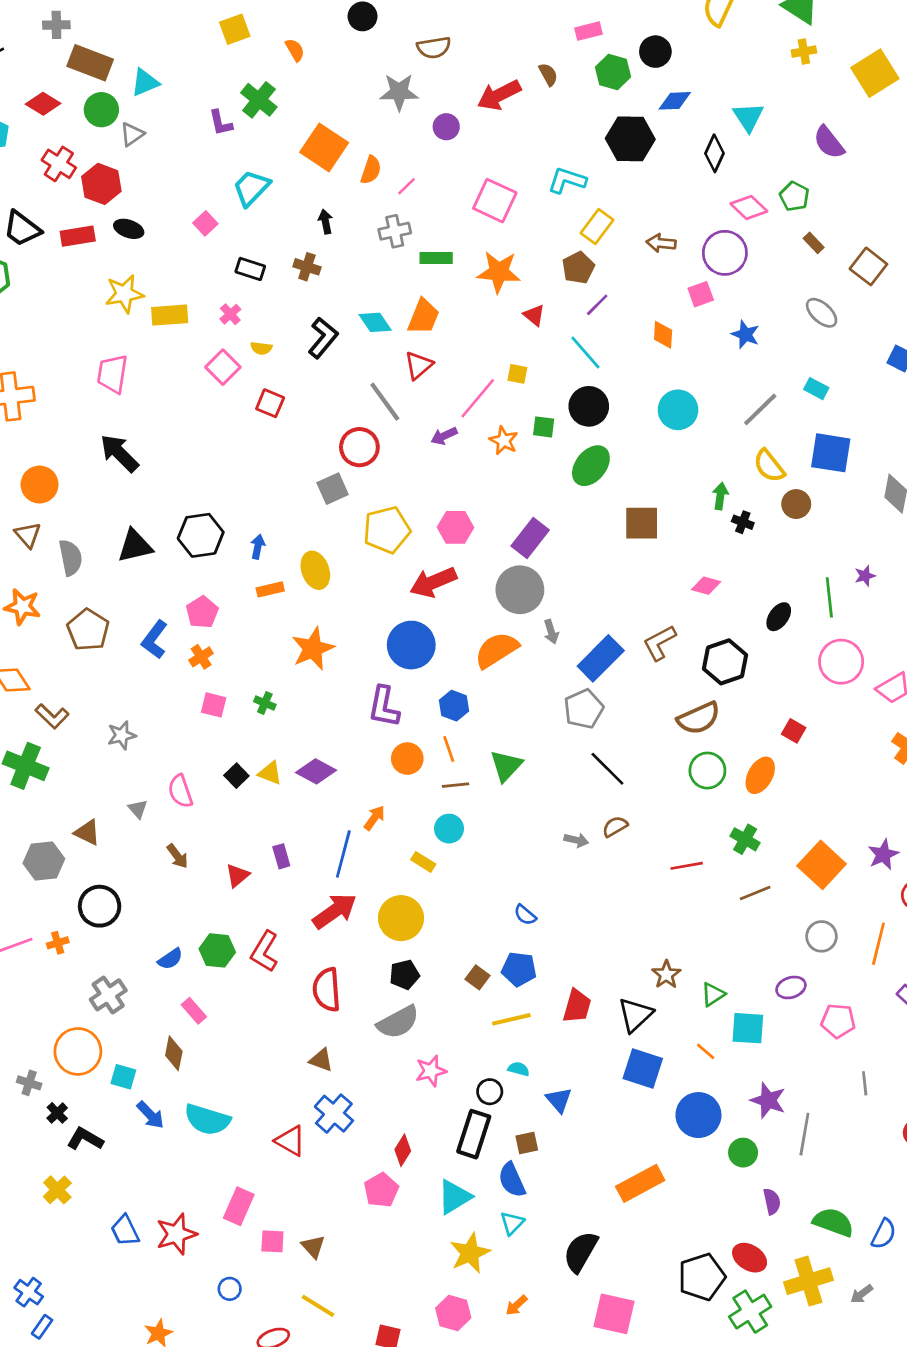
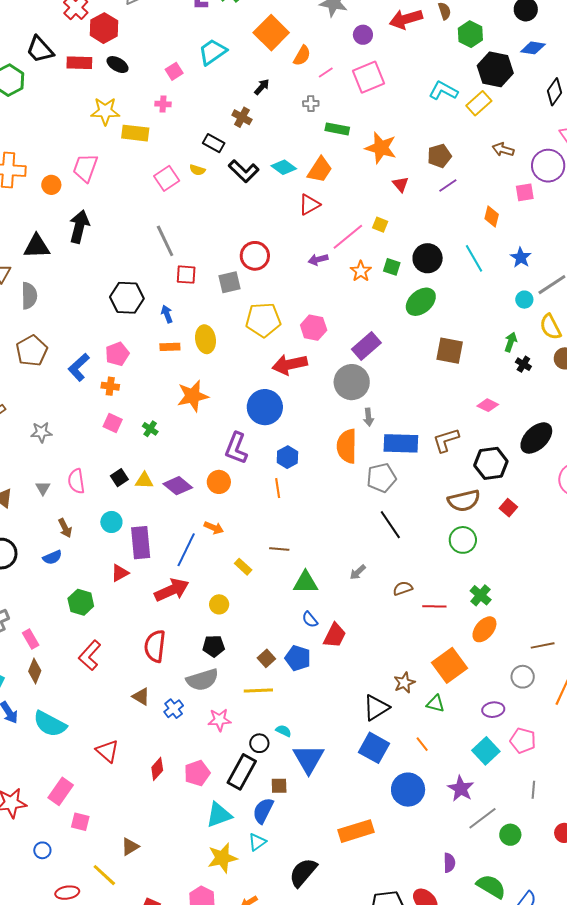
green hexagon: (613, 72) -> (470, 34), moved
pink square: (495, 201) -> (369, 77), moved, turned 32
black arrow: (326, 222) -> (262, 87), turned 42
yellow rectangle: (597, 226) -> (479, 103), moved
gray cross: (395, 231) -> (311, 104), size x0.7
black rectangle: (250, 269) -> (214, 143), moved
pink cross: (230, 314) -> (163, 104), moved, turned 35
cyan diamond: (375, 322) -> (284, 167), turned -30
blue star: (745, 334) -> (521, 257), moved
black L-shape: (323, 338) -> (244, 171), turned 84
cyan line: (585, 352) -> (474, 258), moved
gray line: (385, 402) -> (165, 241), moved
red square: (270, 403) -> (186, 275), moved, turned -30
cyan circle: (678, 410) -> (524, 300), moved, size x0.6
black arrow: (119, 453) -> (79, 227), turned 48
orange circle: (40, 485) -> (51, 185), moved, size x0.7
black triangle: (135, 546) -> (37, 246), moved
blue arrow: (258, 547) -> (167, 314), turned -42
black ellipse: (779, 617) -> (536, 438), size x1.6
orange semicircle: (496, 650) -> (347, 446), moved, turned -68
orange cross: (201, 657) -> (110, 386), turned 30
blue rectangle: (601, 658) -> (401, 443), turned 36
red square: (794, 731) -> (508, 508), moved
orange circle: (407, 759) -> (219, 482), moved
green triangle: (506, 766) -> (305, 582), moved, turned 36
yellow triangle: (270, 773) -> (144, 481), turned -30
orange ellipse: (760, 775) -> (484, 629), moved
brown line: (456, 785) -> (279, 549), moved
orange arrow: (374, 818) -> (214, 528), turned 66
brown semicircle: (615, 827) -> (403, 588), moved
cyan circle: (449, 829) -> (111, 522), moved
gray arrow: (576, 840) -> (358, 572), turned 114
purple rectangle: (281, 856) -> (141, 543), size x1.8
orange square: (822, 865) -> (449, 665), moved
red triangle: (237, 875) -> (120, 573), moved
brown line: (755, 893) -> (543, 645), moved
yellow circle: (401, 918) -> (219, 604), size x0.6
red L-shape: (265, 951) -> (90, 655), moved
blue semicircle: (170, 959) -> (52, 557), moved
green triangle: (713, 994) -> (435, 704), turned 36
red trapezoid: (577, 1006) -> (335, 635), moved
pink rectangle: (194, 1011) -> (31, 639), moved
yellow line: (511, 1019) -> (258, 690), moved
cyan square: (748, 1028) -> (486, 751), moved, turned 32
blue triangle: (559, 1100) -> (309, 759), size x1.6
blue cross: (334, 1114) -> (174, 709), moved, size x0.7
gray line: (804, 1134) -> (482, 818), turned 32
red diamond: (403, 1150) -> (157, 769), moved
green circle: (743, 1153) -> (510, 835), moved
blue semicircle: (512, 1180) -> (263, 811), turned 40
pink pentagon: (381, 1190) -> (197, 773), moved
brown triangle: (313, 1247) -> (130, 847), moved, turned 30

